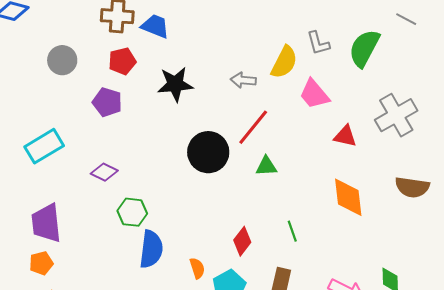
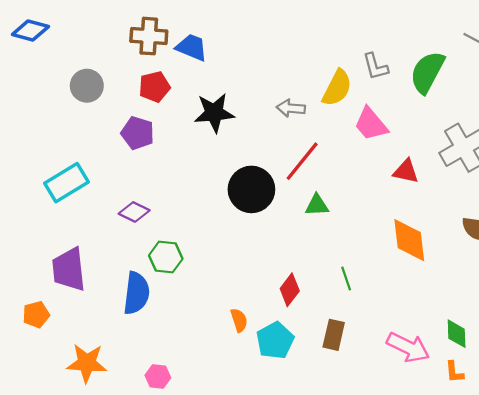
blue semicircle: (151, 249) -> (136, 293), moved
orange pentagon: (41, 263) -> (36, 315), moved

